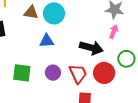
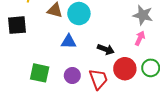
black arrow: (91, 48) -> (106, 49), moved, size x0.7
red circle: (104, 73) -> (125, 69), moved

